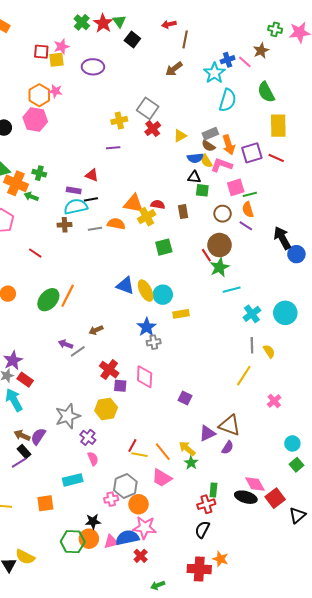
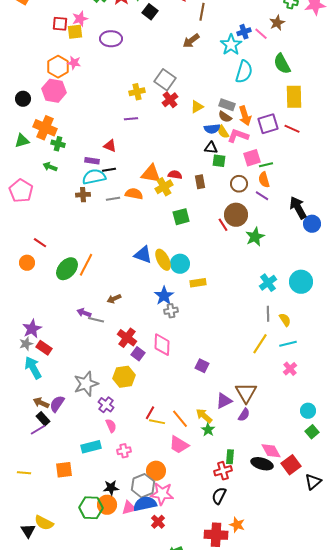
gray rectangle: (210, 134) -> (227, 105), turned 42
orange cross: (16, 183) -> (45, 128), moved
red line: (35, 253) -> (40, 243), moved
green star: (219, 267) -> (255, 237), moved
cyan line: (232, 290) -> (288, 344), moved
gray line: (78, 351) -> (96, 320), turned 49
purple square: (120, 386) -> (138, 354), turned 32
brown triangle: (230, 425) -> (246, 393), turned 40
gray hexagon: (125, 486) -> (143, 486), moved
pink cross: (111, 499) -> (124, 451), moved

